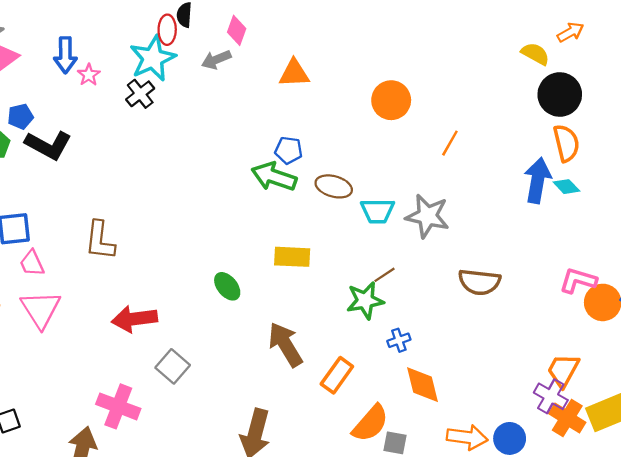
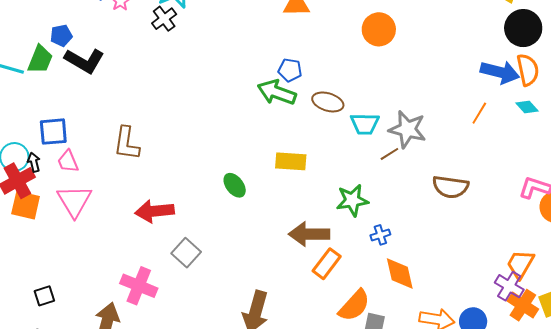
orange line: (450, 143) -> (479, 113), moved
blue arrow: (538, 180) -> (500, 72), moved, turned 93
brown line: (385, 275) -> (389, 154), moved
brown arrow: (285, 345) -> (309, 234), moved, turned -60

